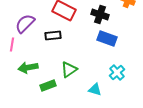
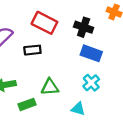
green triangle: (69, 70) -> (50, 87), turned 30
cyan cross: (117, 72) -> (91, 83), moved

